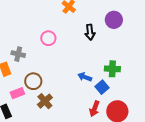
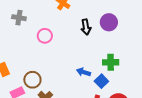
purple circle: (114, 20) -> (109, 22), moved
gray cross: (18, 54) -> (19, 18), moved

